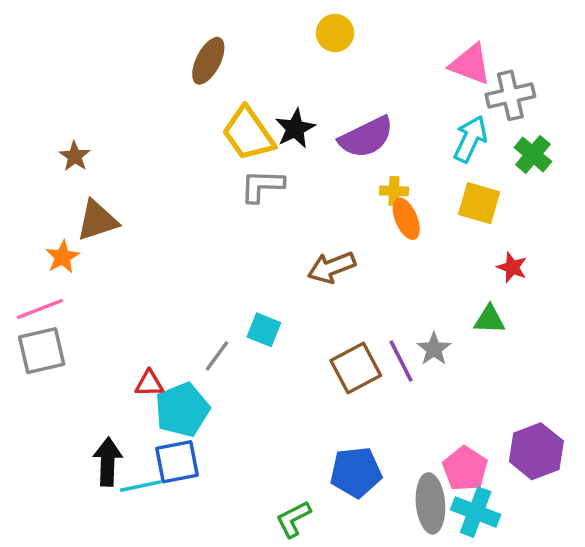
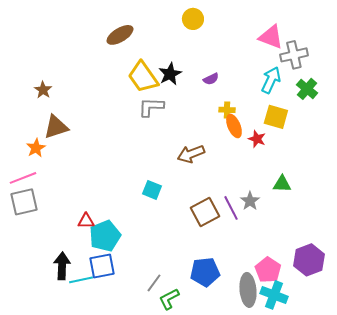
brown ellipse: (208, 61) -> (120, 35), turned 32
purple semicircle: (366, 137) -> (211, 79), size x0.5
red star: (512, 267) -> (257, 139), moved
gray line: (217, 356) -> (154, 283), moved

